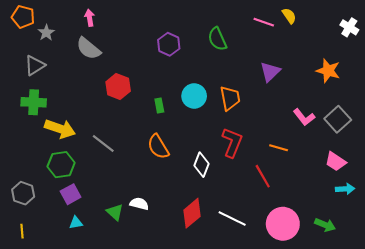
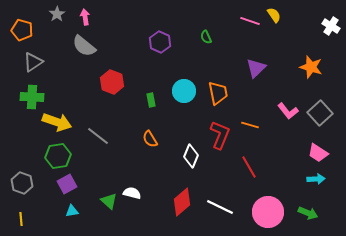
orange pentagon: (23, 17) -> (22, 30), moved
gray star: (46, 33) -> (57, 14), moved
green semicircle: (217, 39) -> (206, 37), size x0.6
orange semicircle: (158, 147) -> (150, 139), size x0.7
orange line: (279, 148) -> (250, 125), moved
cyan arrow: (345, 189) -> (316, 179), moved

